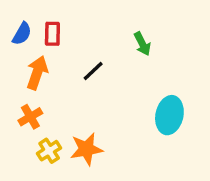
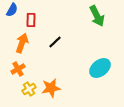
blue semicircle: (22, 34) -> (12, 10), moved
green arrow: (142, 44) -> (97, 16), moved, size x1.5
cyan ellipse: (169, 115) -> (100, 68), turned 40

